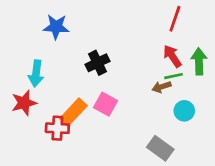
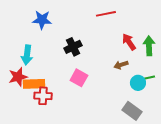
red line: (175, 19) -> (106, 14), moved, turned 60
green line: (174, 76) -> (148, 78), moved
orange rectangle: (73, 112) -> (34, 84), moved, turned 45
gray rectangle: (160, 148) -> (132, 111), moved

